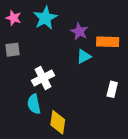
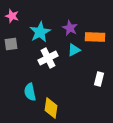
cyan star: (45, 18) -> (40, 32), moved
white cross: (43, 78) -> (48, 58), moved

